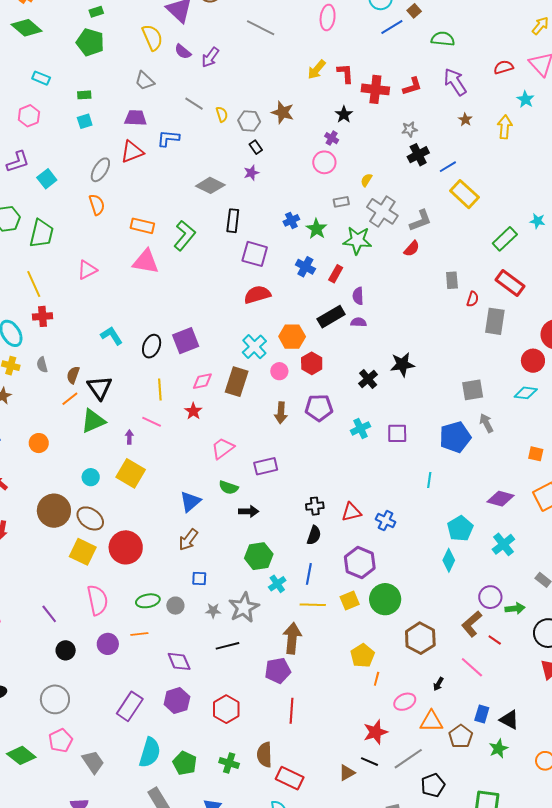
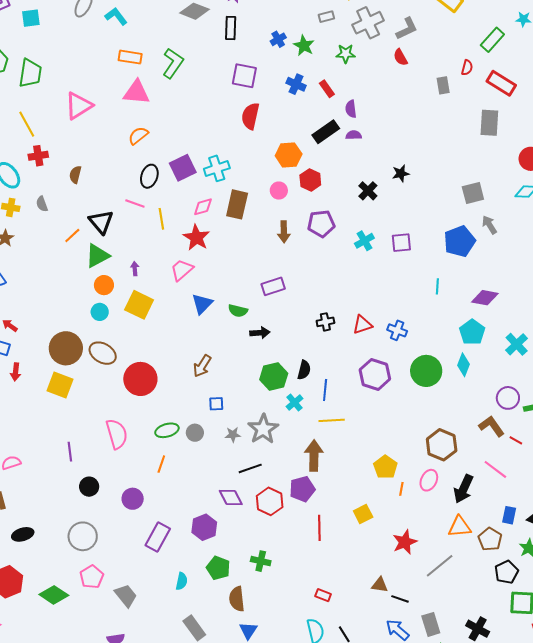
cyan square: (47, 179) -> (31, 18), turned 36
orange semicircle: (97, 205) -> (138, 136), moved, turned -105
gray cross: (382, 211) -> (368, 23), turned 36
black rectangle: (233, 221) -> (231, 28), moved
green star: (357, 240) -> (346, 54), size x0.7
red semicircle: (412, 249) -> (400, 57), turned 114
pink triangle: (87, 270) -> (79, 106), size x1.4
red rectangle: (336, 274) -> (327, 89), turned -60
red semicircle: (257, 295) -> (250, 116), turned -56
red semicircle: (473, 299) -> (467, 68), moved
cyan L-shape: (112, 336) -> (116, 16), moved
cyan cross: (254, 347) -> (217, 168), moved, turned 30
black star: (402, 364) -> (401, 173), size x0.7
brown semicircle: (73, 375) -> (75, 175), moved
red star: (193, 411) -> (196, 238), size x1.5
pink line: (152, 422) -> (135, 203), moved
orange circle: (39, 443) -> (104, 285), moved
pink trapezoid: (223, 448) -> (182, 270), moved
purple diamond: (500, 499) -> (485, 298), moved
blue triangle: (190, 502) -> (202, 304), moved
black semicircle: (314, 535) -> (304, 370), moved
yellow square: (83, 552) -> (60, 385), moved
green circle: (385, 599) -> (426, 371), moved
yellow square: (350, 601) -> (363, 514), moved
purple line: (49, 614) -> (70, 452), turned 36
brown L-shape: (472, 624) -> (492, 426), turned 100
orange line: (139, 634) -> (161, 464), turned -60
purple circle: (108, 644) -> (133, 499), moved
purple diamond: (179, 661) -> (231, 498), moved
black arrow: (438, 684) -> (463, 489), size x2.0
pink ellipse: (405, 702) -> (429, 480), moved, turned -35
red hexagon: (226, 709) -> (270, 501), moved
cyan semicircle: (150, 752) -> (182, 581), size x0.6
brown semicircle: (265, 755) -> (237, 599), moved
black line: (370, 762) -> (400, 599), moved
green pentagon: (185, 763) -> (218, 568), moved
green cross: (229, 763) -> (261, 561), moved
brown triangle: (347, 773) -> (380, 585), turned 42
red rectangle: (290, 778) -> (323, 595), size x0.6
black pentagon: (433, 785) -> (506, 572), moved

